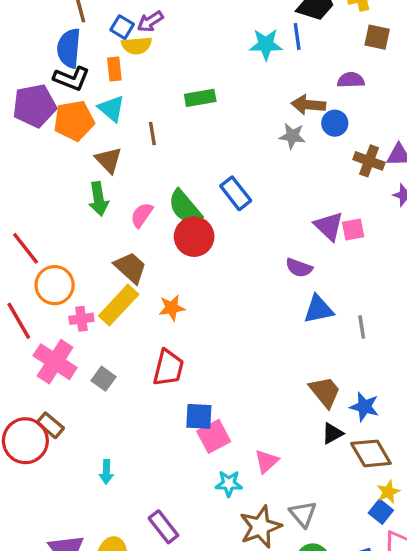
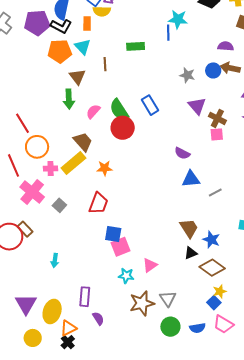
blue line: (297, 37) -> (168, 33), moved
brown arrow: (308, 105) -> (230, 68), moved
purple pentagon: (34, 106) -> (37, 23), moved
brown cross: (369, 161) -> (217, 118), moved
purple triangle: (329, 226) -> (197, 106), moved
gray line: (362, 327) -> (215, 192), turned 64
brown diamond: (371, 453) -> (212, 268), turned -30
purple rectangle: (163, 527) -> (85, 297), turned 36

